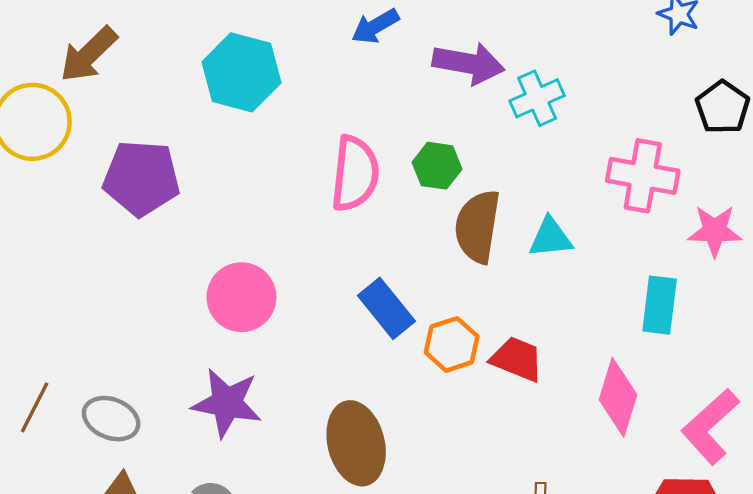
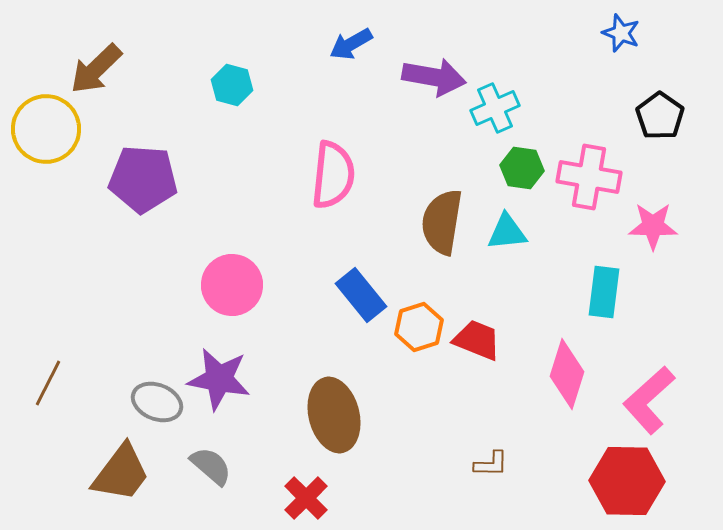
cyan hexagon: (241, 72) -> (232, 85), size x0.6
green hexagon: (437, 166) -> (522, 168), moved
gray ellipse: (111, 419) -> (157, 402), moved

